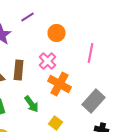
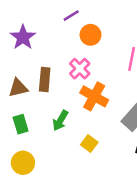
purple line: (28, 17) -> (71, 16), moved
green arrow: (32, 104) -> (60, 121), turned 66

